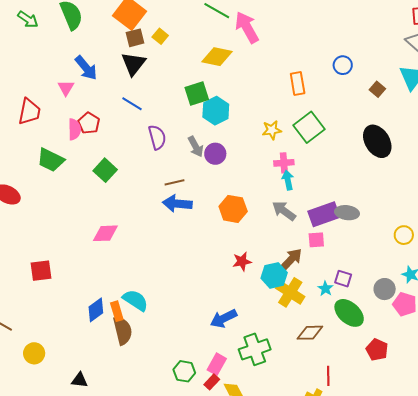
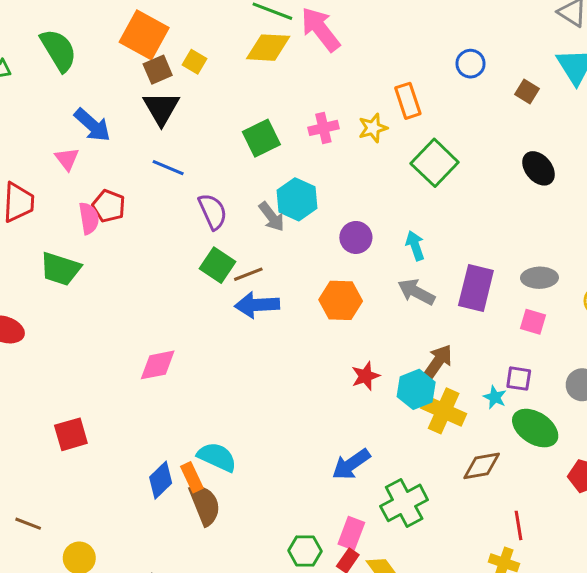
yellow diamond: (217, 57) -> (268, 48), moved
cyan hexagon: (216, 111) -> (297, 199), moved
yellow star: (272, 130) -> (373, 128), moved
black ellipse: (377, 141) -> (539, 168), size x0.7
purple circle: (215, 154) -> (356, 237), moved
pink cross: (284, 163) -> (323, 128), moved
green square: (105, 170) -> (217, 265), moved
gray ellipse: (347, 213) -> (539, 278), moved
purple rectangle: (324, 214) -> (476, 288), turned -48
pink square: (316, 240) -> (533, 322), moved, turned 30

